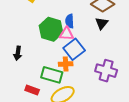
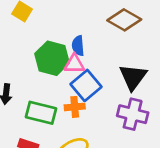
black triangle: (102, 23) -> (133, 77), moved, size x1.5
green rectangle: (52, 75) -> (41, 113), moved

